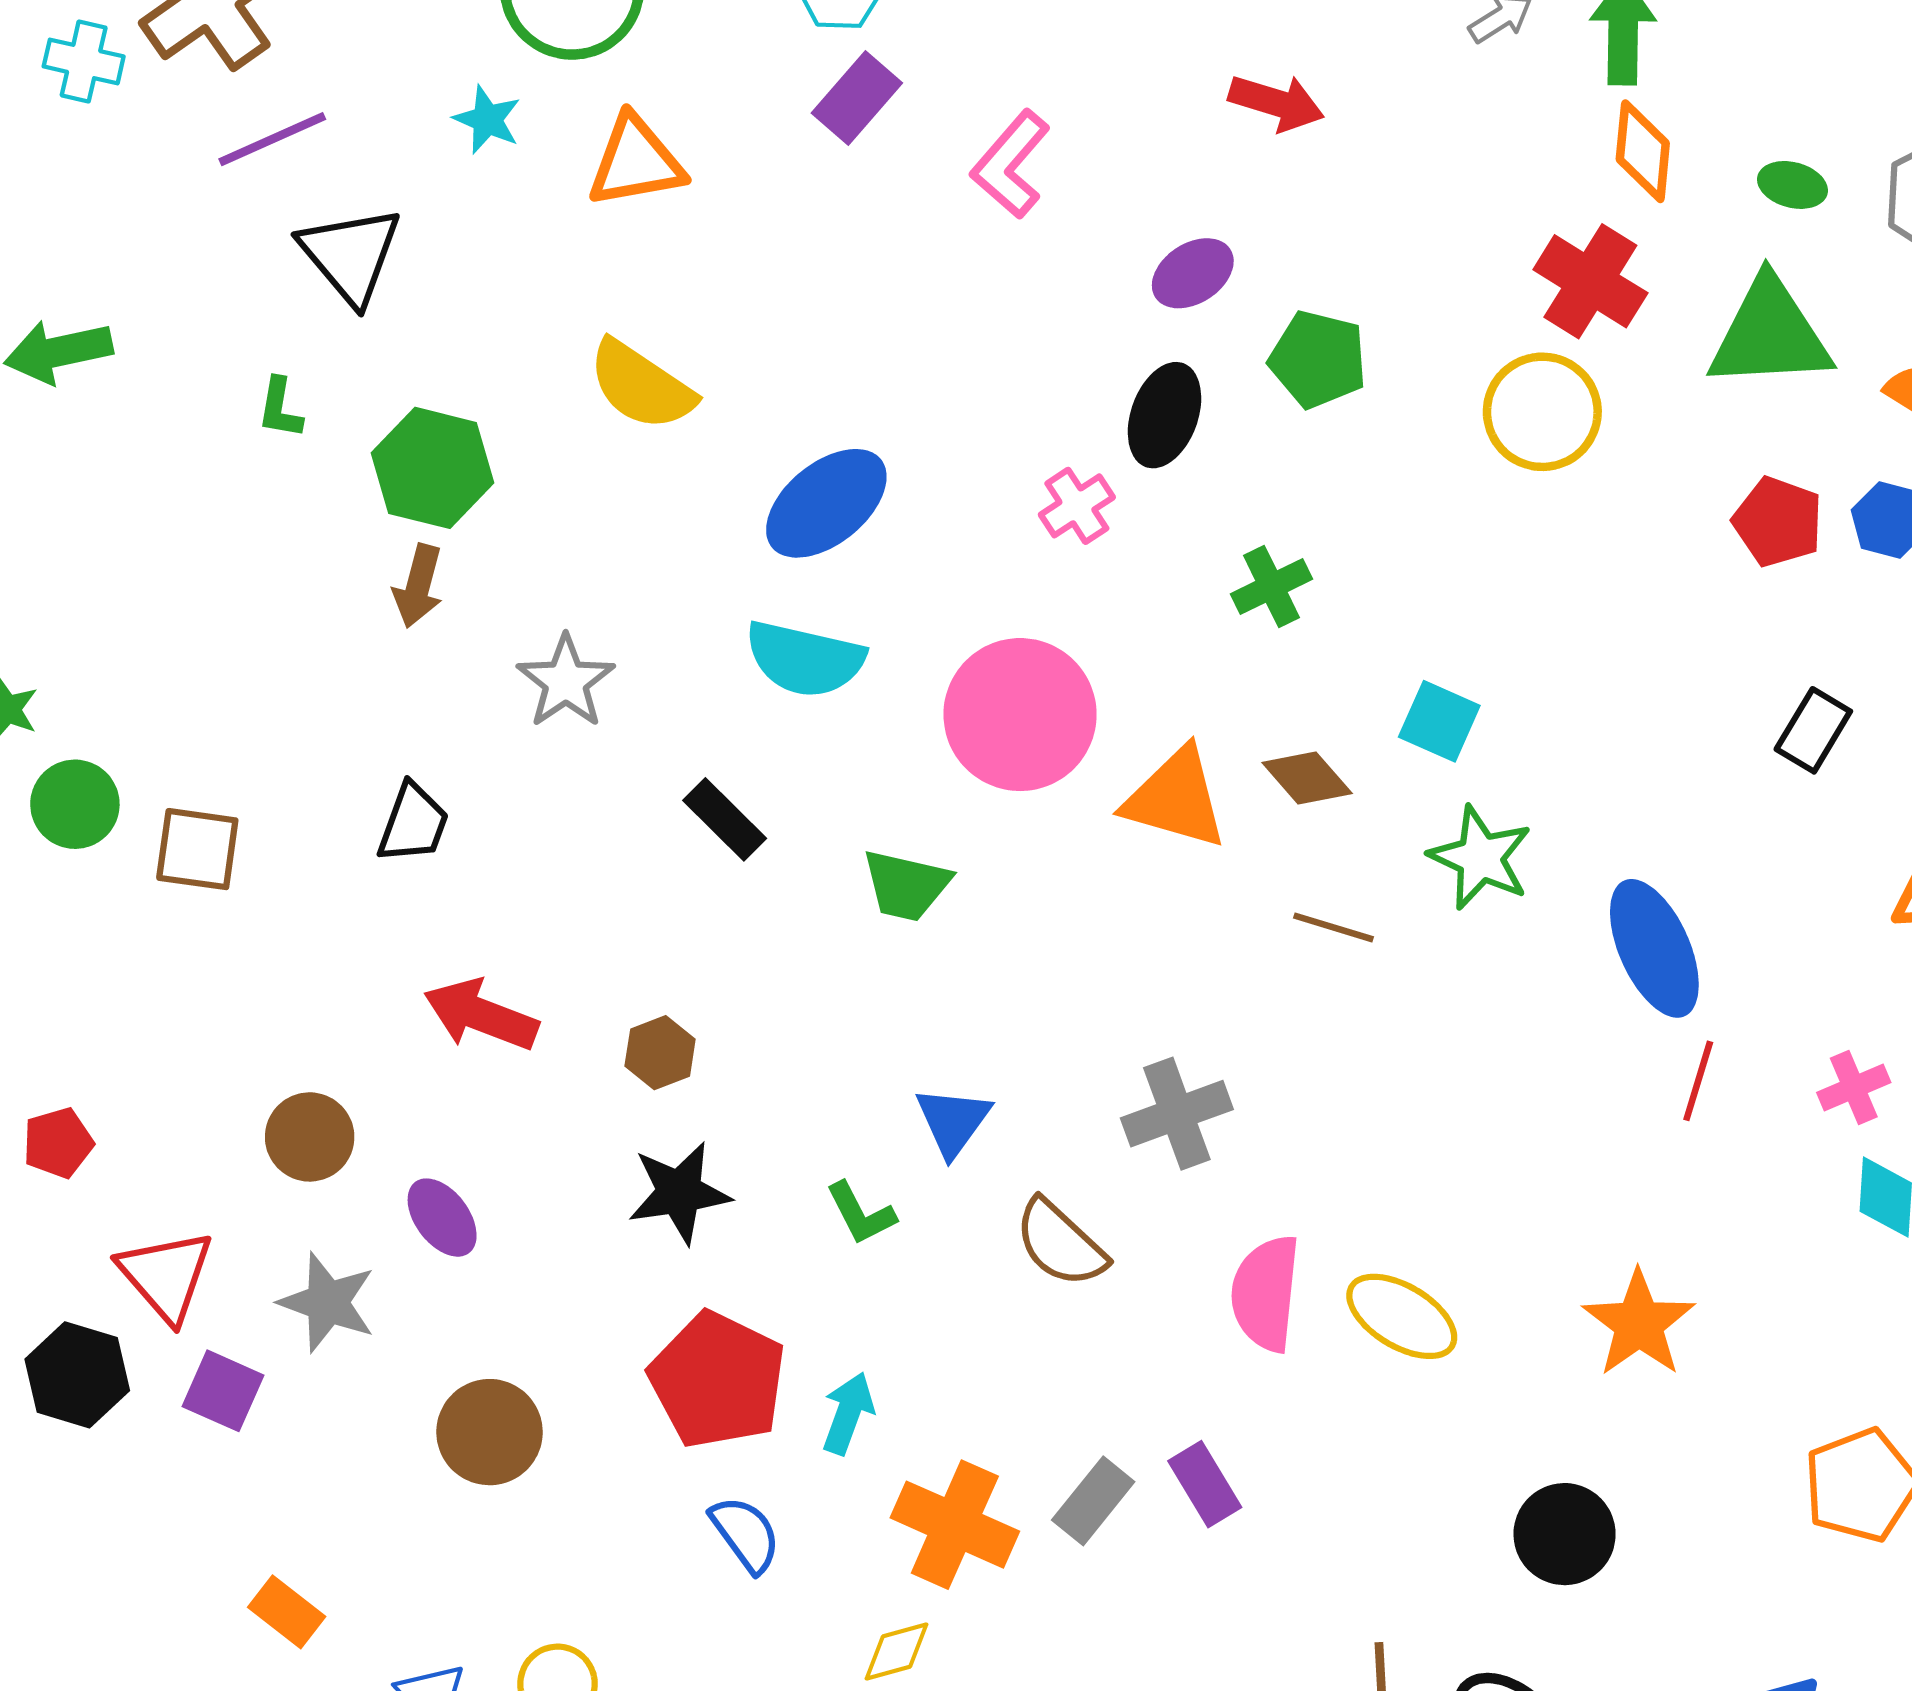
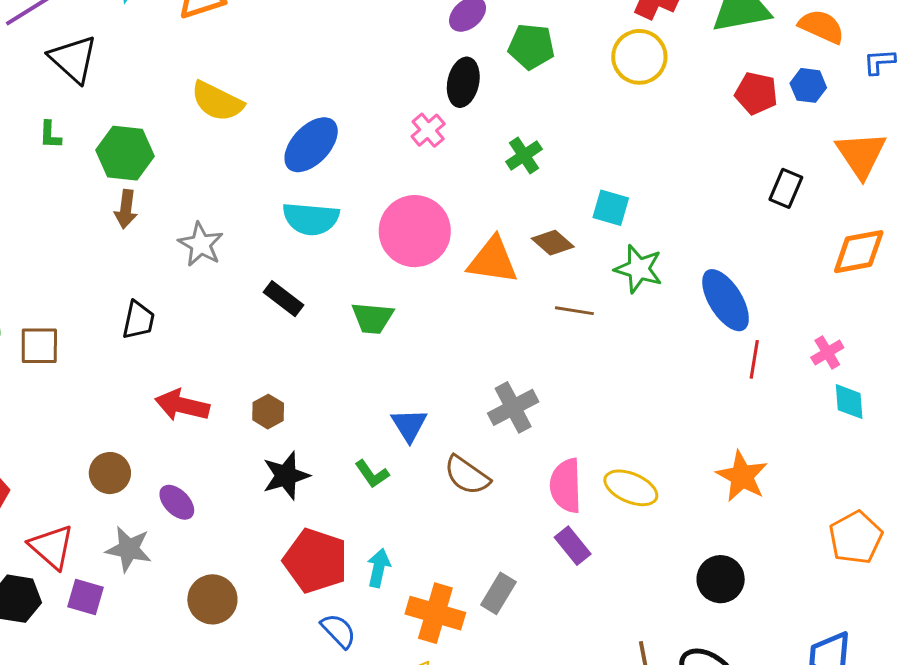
purple rectangle: (1205, 1484) -> (573, 546), moved

